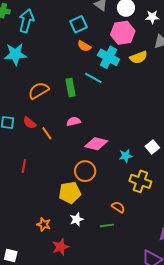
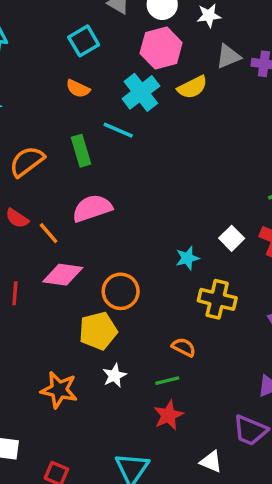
orange semicircle: (84, 46) -> (78, 89), moved
cyan cross: (109, 57) -> (141, 92), turned 30
pink semicircle: (74, 121) -> (92, 208), size x1.6
pink diamond: (96, 144) -> (63, 275), moved
orange star: (44, 224) -> (59, 390), size x1.5
red star: (60, 247) -> (168, 415), moved

